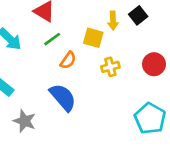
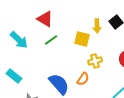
orange semicircle: (68, 60) -> (83, 79), moved

